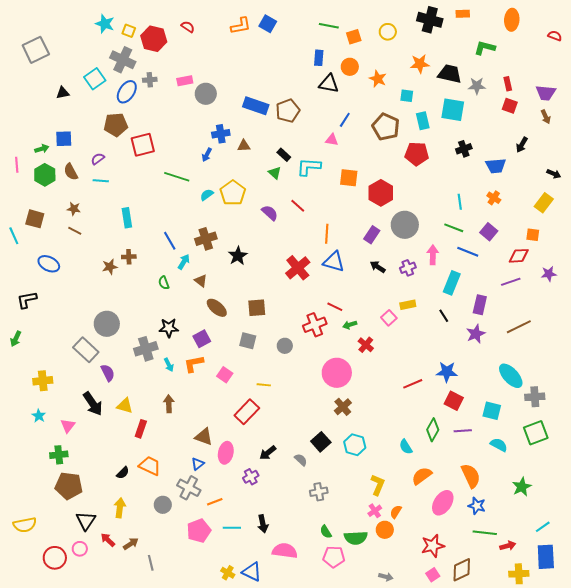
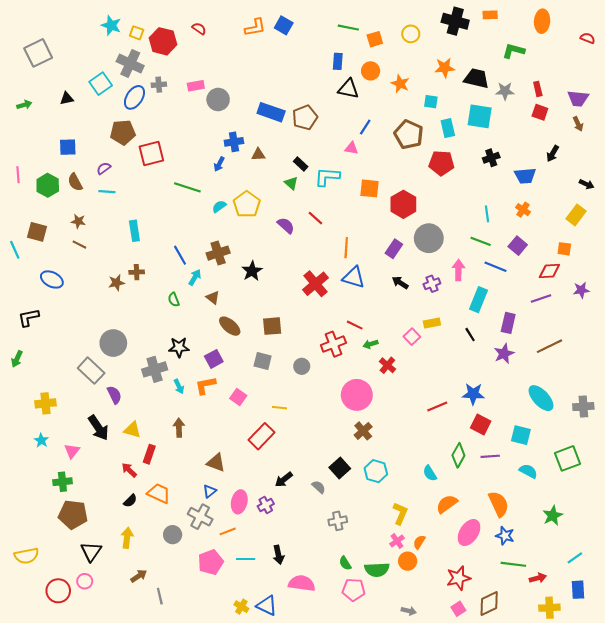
green arrow: (42, 149) -> (24, 105), moved
gray cross: (535, 397) -> (583, 407), moved
pink ellipse: (226, 453) -> (239, 502), moved
red arrow: (108, 540) -> (129, 470), moved
blue rectangle: (546, 557) -> (578, 590), size x0.7

